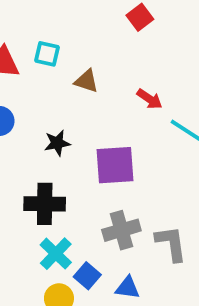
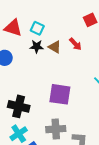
red arrow: (150, 99) -> (75, 44), moved
black star: (57, 143) -> (37, 46), moved

